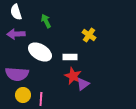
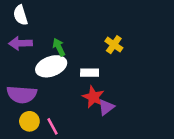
green arrow: (46, 21) -> (59, 47), moved
white ellipse: (40, 52) -> (51, 66), turned -50
pink line: (41, 99) -> (52, 126), turned -32

